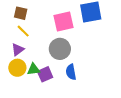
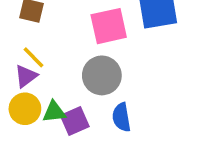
yellow line: (23, 31) -> (33, 57), moved

